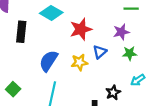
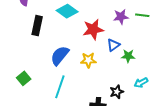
purple star: (121, 32) -> (121, 17), moved
blue triangle: (100, 52) -> (113, 45), moved
green star: (130, 53) -> (128, 56), moved

